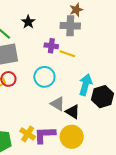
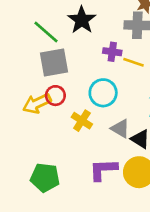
black star: (28, 22) -> (82, 20), size x1.5
yellow cross: (28, 134) -> (82, 121), moved

